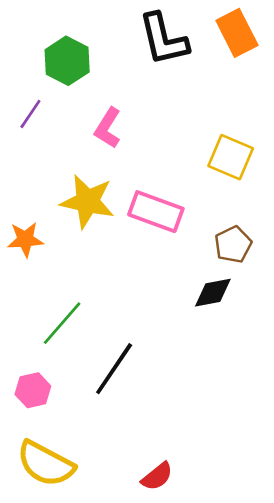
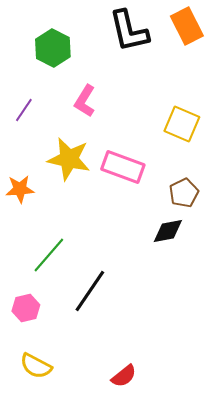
purple line: (30, 114) -> (24, 110), moved
yellow semicircle: (46, 464) -> (36, 366), size x0.7

